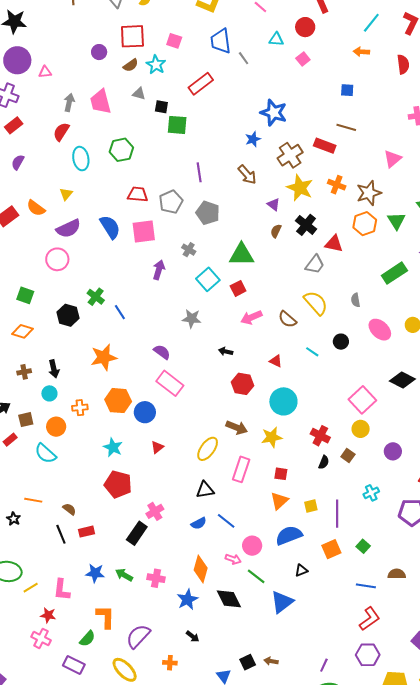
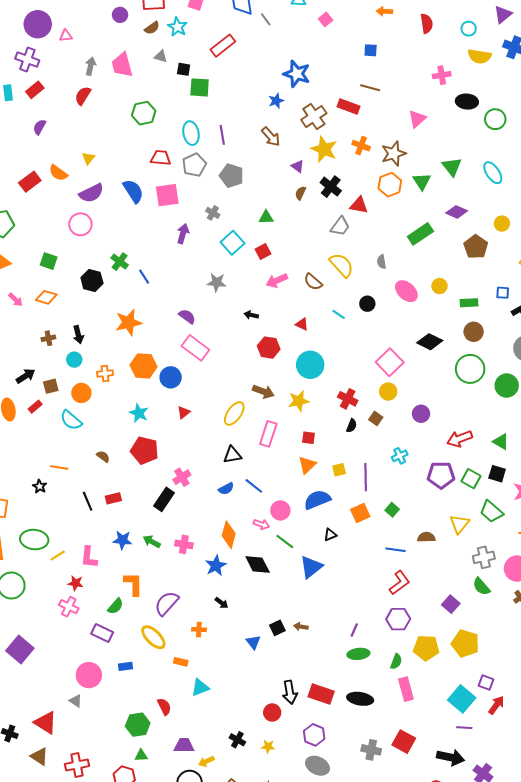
cyan ellipse: (81, 159) -> (191, 133), moved
green triangle: (242, 255) -> (266, 217), size x0.6
brown semicircle: (69, 509) -> (103, 456), moved

